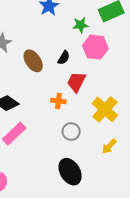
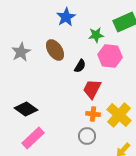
brown ellipse: (33, 61) -> (55, 50), moved
orange cross: (58, 101) -> (93, 114), moved

